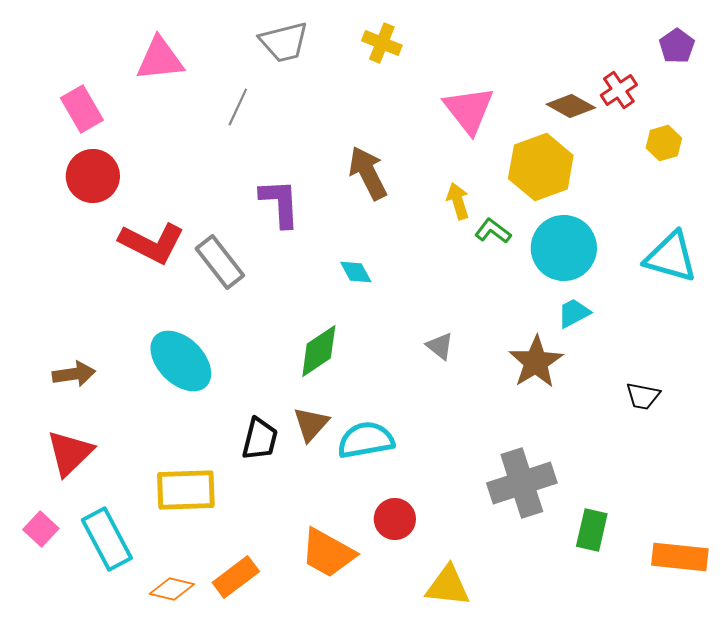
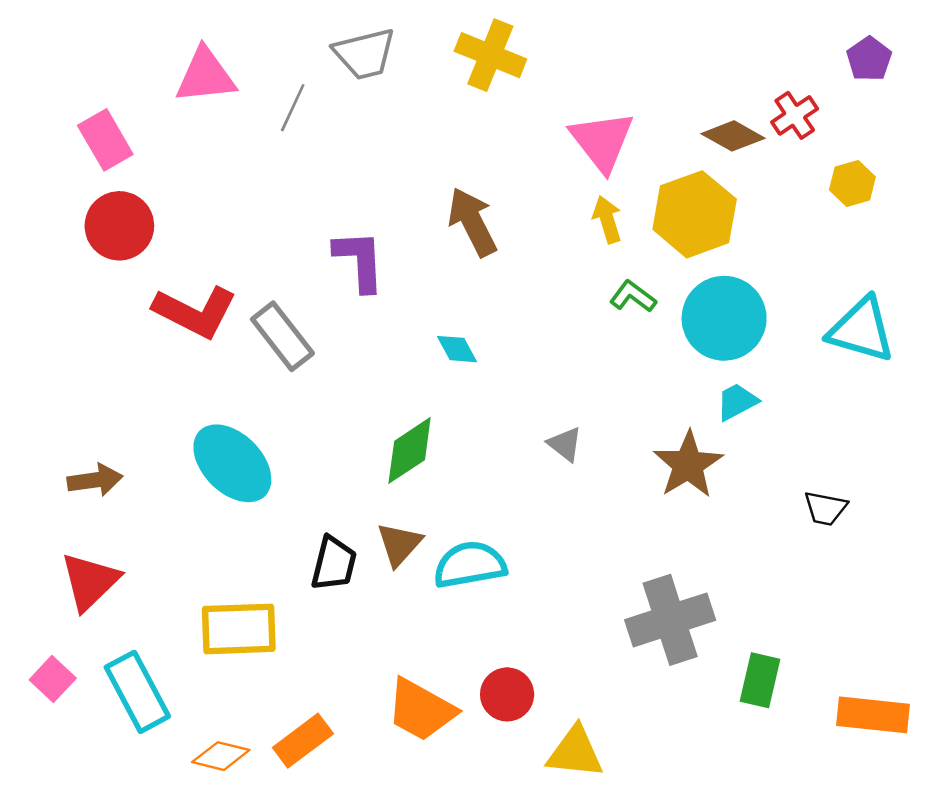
yellow cross: (382, 43) -> (490, 55), size x1.4
gray line: (238, 107) -> (293, 108), moved
yellow arrow: (458, 201) -> (607, 219), moved
red circle: (395, 519) -> (507, 694), moved

